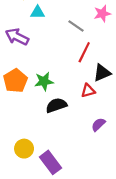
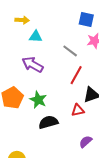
purple arrow: (17, 37) -> (33, 64), moved
green star: (44, 81) -> (38, 100), turned 30

